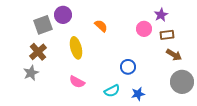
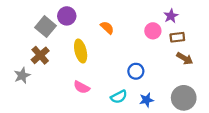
gray square: (43, 25) -> (45, 27), turned -30
gray star: (31, 73) -> (22, 75), moved
gray circle: (182, 82) -> (184, 98), moved

